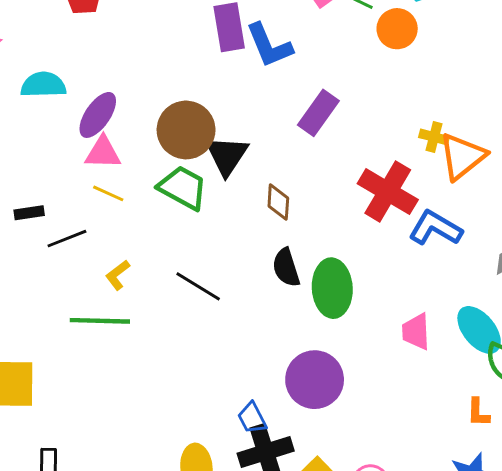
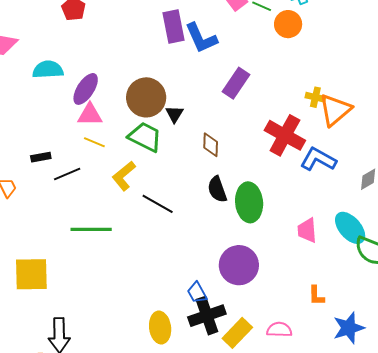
black triangle: (227, 156) -> (174, 114), size x0.6
yellow L-shape: (118, 275) -> (124, 176), moved, size x1.4
orange L-shape: (478, 412) -> (316, 296), moved

